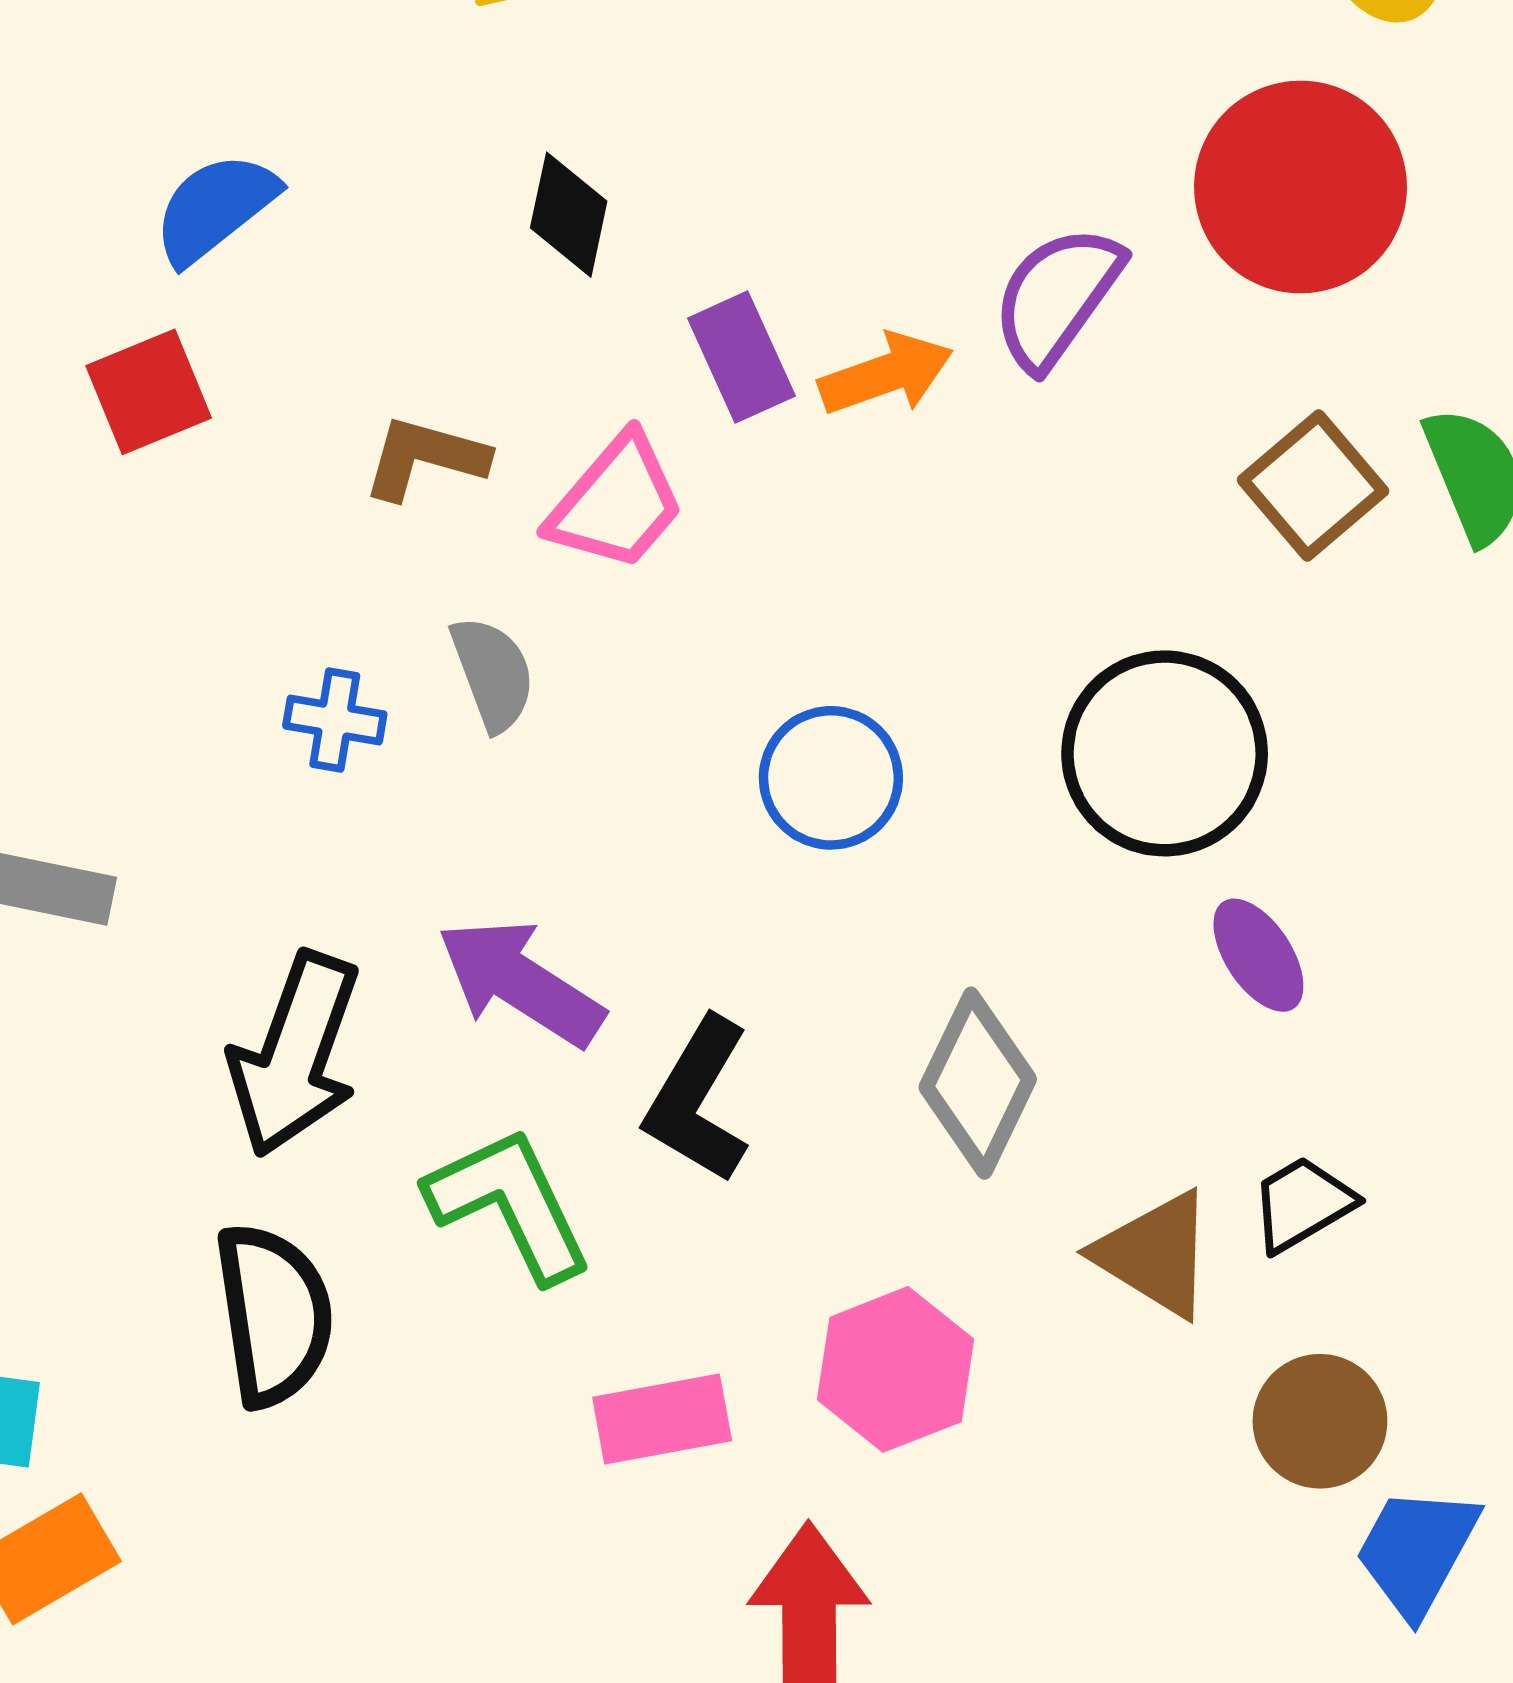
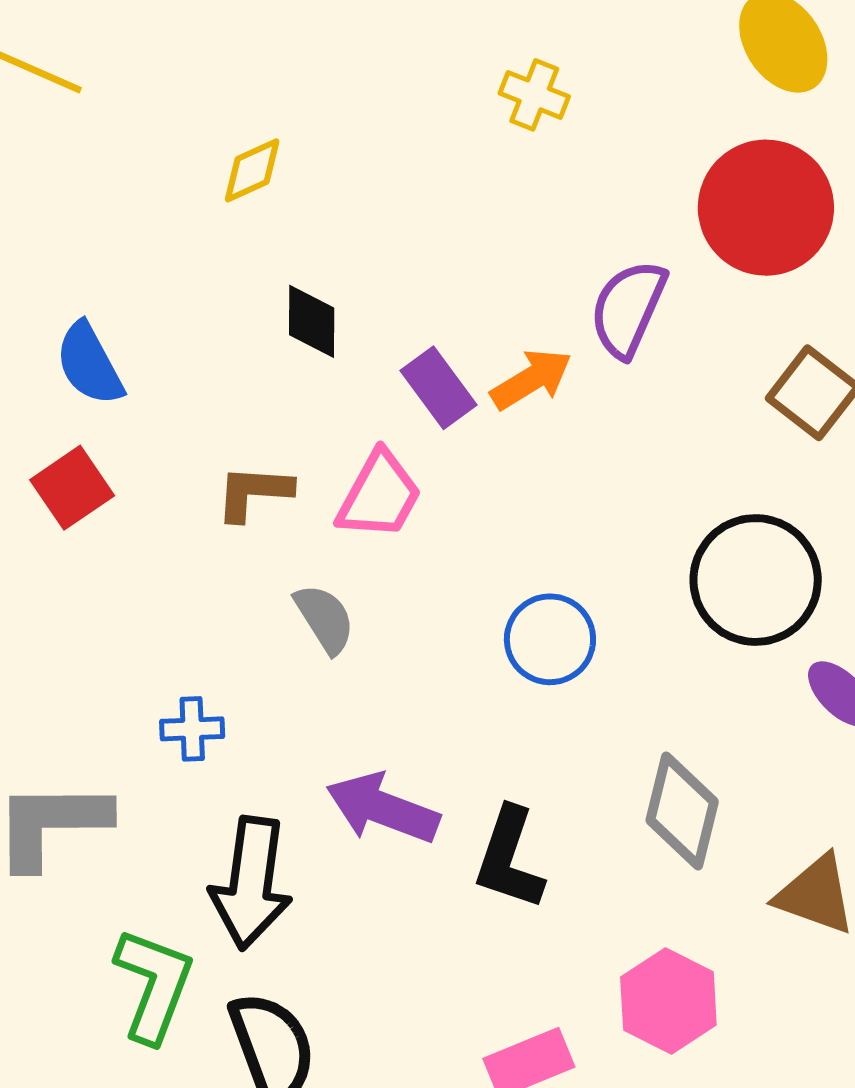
blue semicircle: (215, 208) -> (89, 364), turned -68
blue cross: (335, 720) -> (192, 729), moved
green L-shape: (510, 1204) -> (154, 985), moved, turned 58

